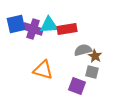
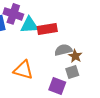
purple cross: (33, 29) -> (13, 14), moved
gray square: (92, 72) -> (72, 72), turned -32

